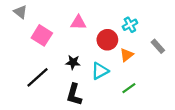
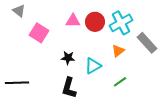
cyan cross: (130, 25) -> (121, 23), size x1.6
red circle: (107, 40) -> (95, 22), moved
gray rectangle: (158, 46) -> (147, 43), size x1.5
black line: (38, 77) -> (17, 83), moved, turned 40

